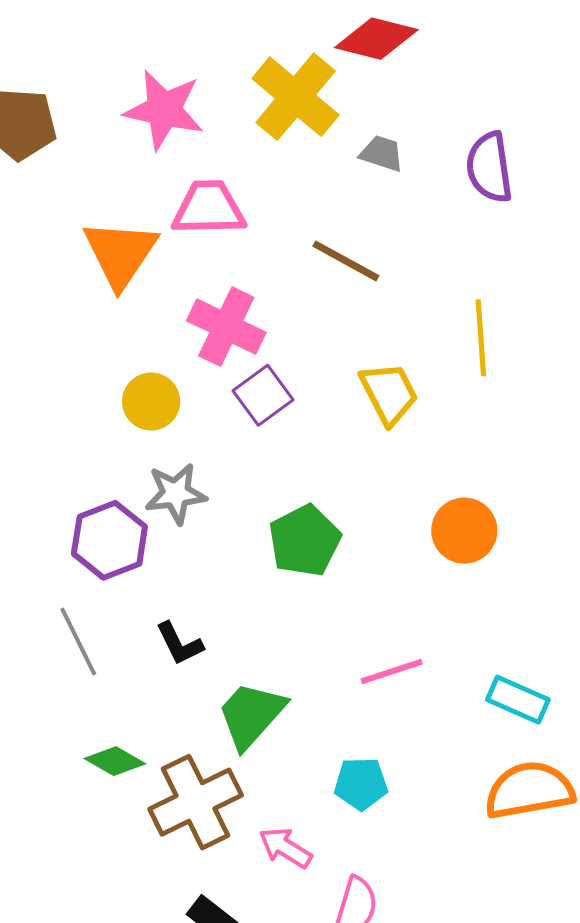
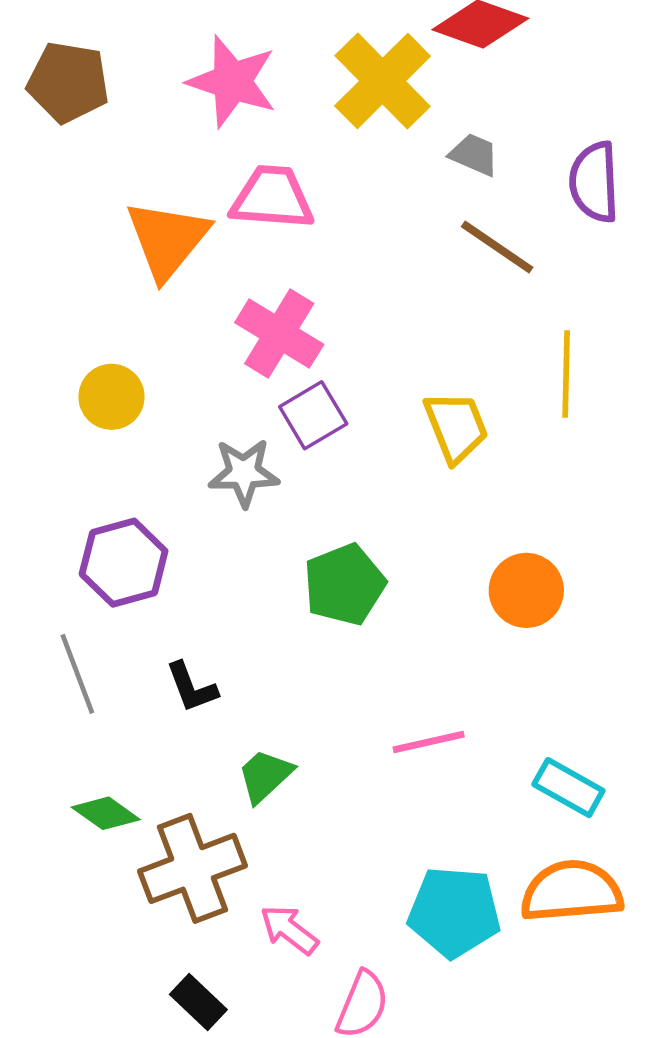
brown line: (346, 261) -> (497, 247), moved
yellow circle: (151, 401) -> (112, 397), moved
gray star: (176, 494) -> (244, 473), moved
green trapezoid: (251, 715) -> (265, 776), size x0.7
cyan pentagon: (361, 784) -> (454, 912), moved, size x1.5

